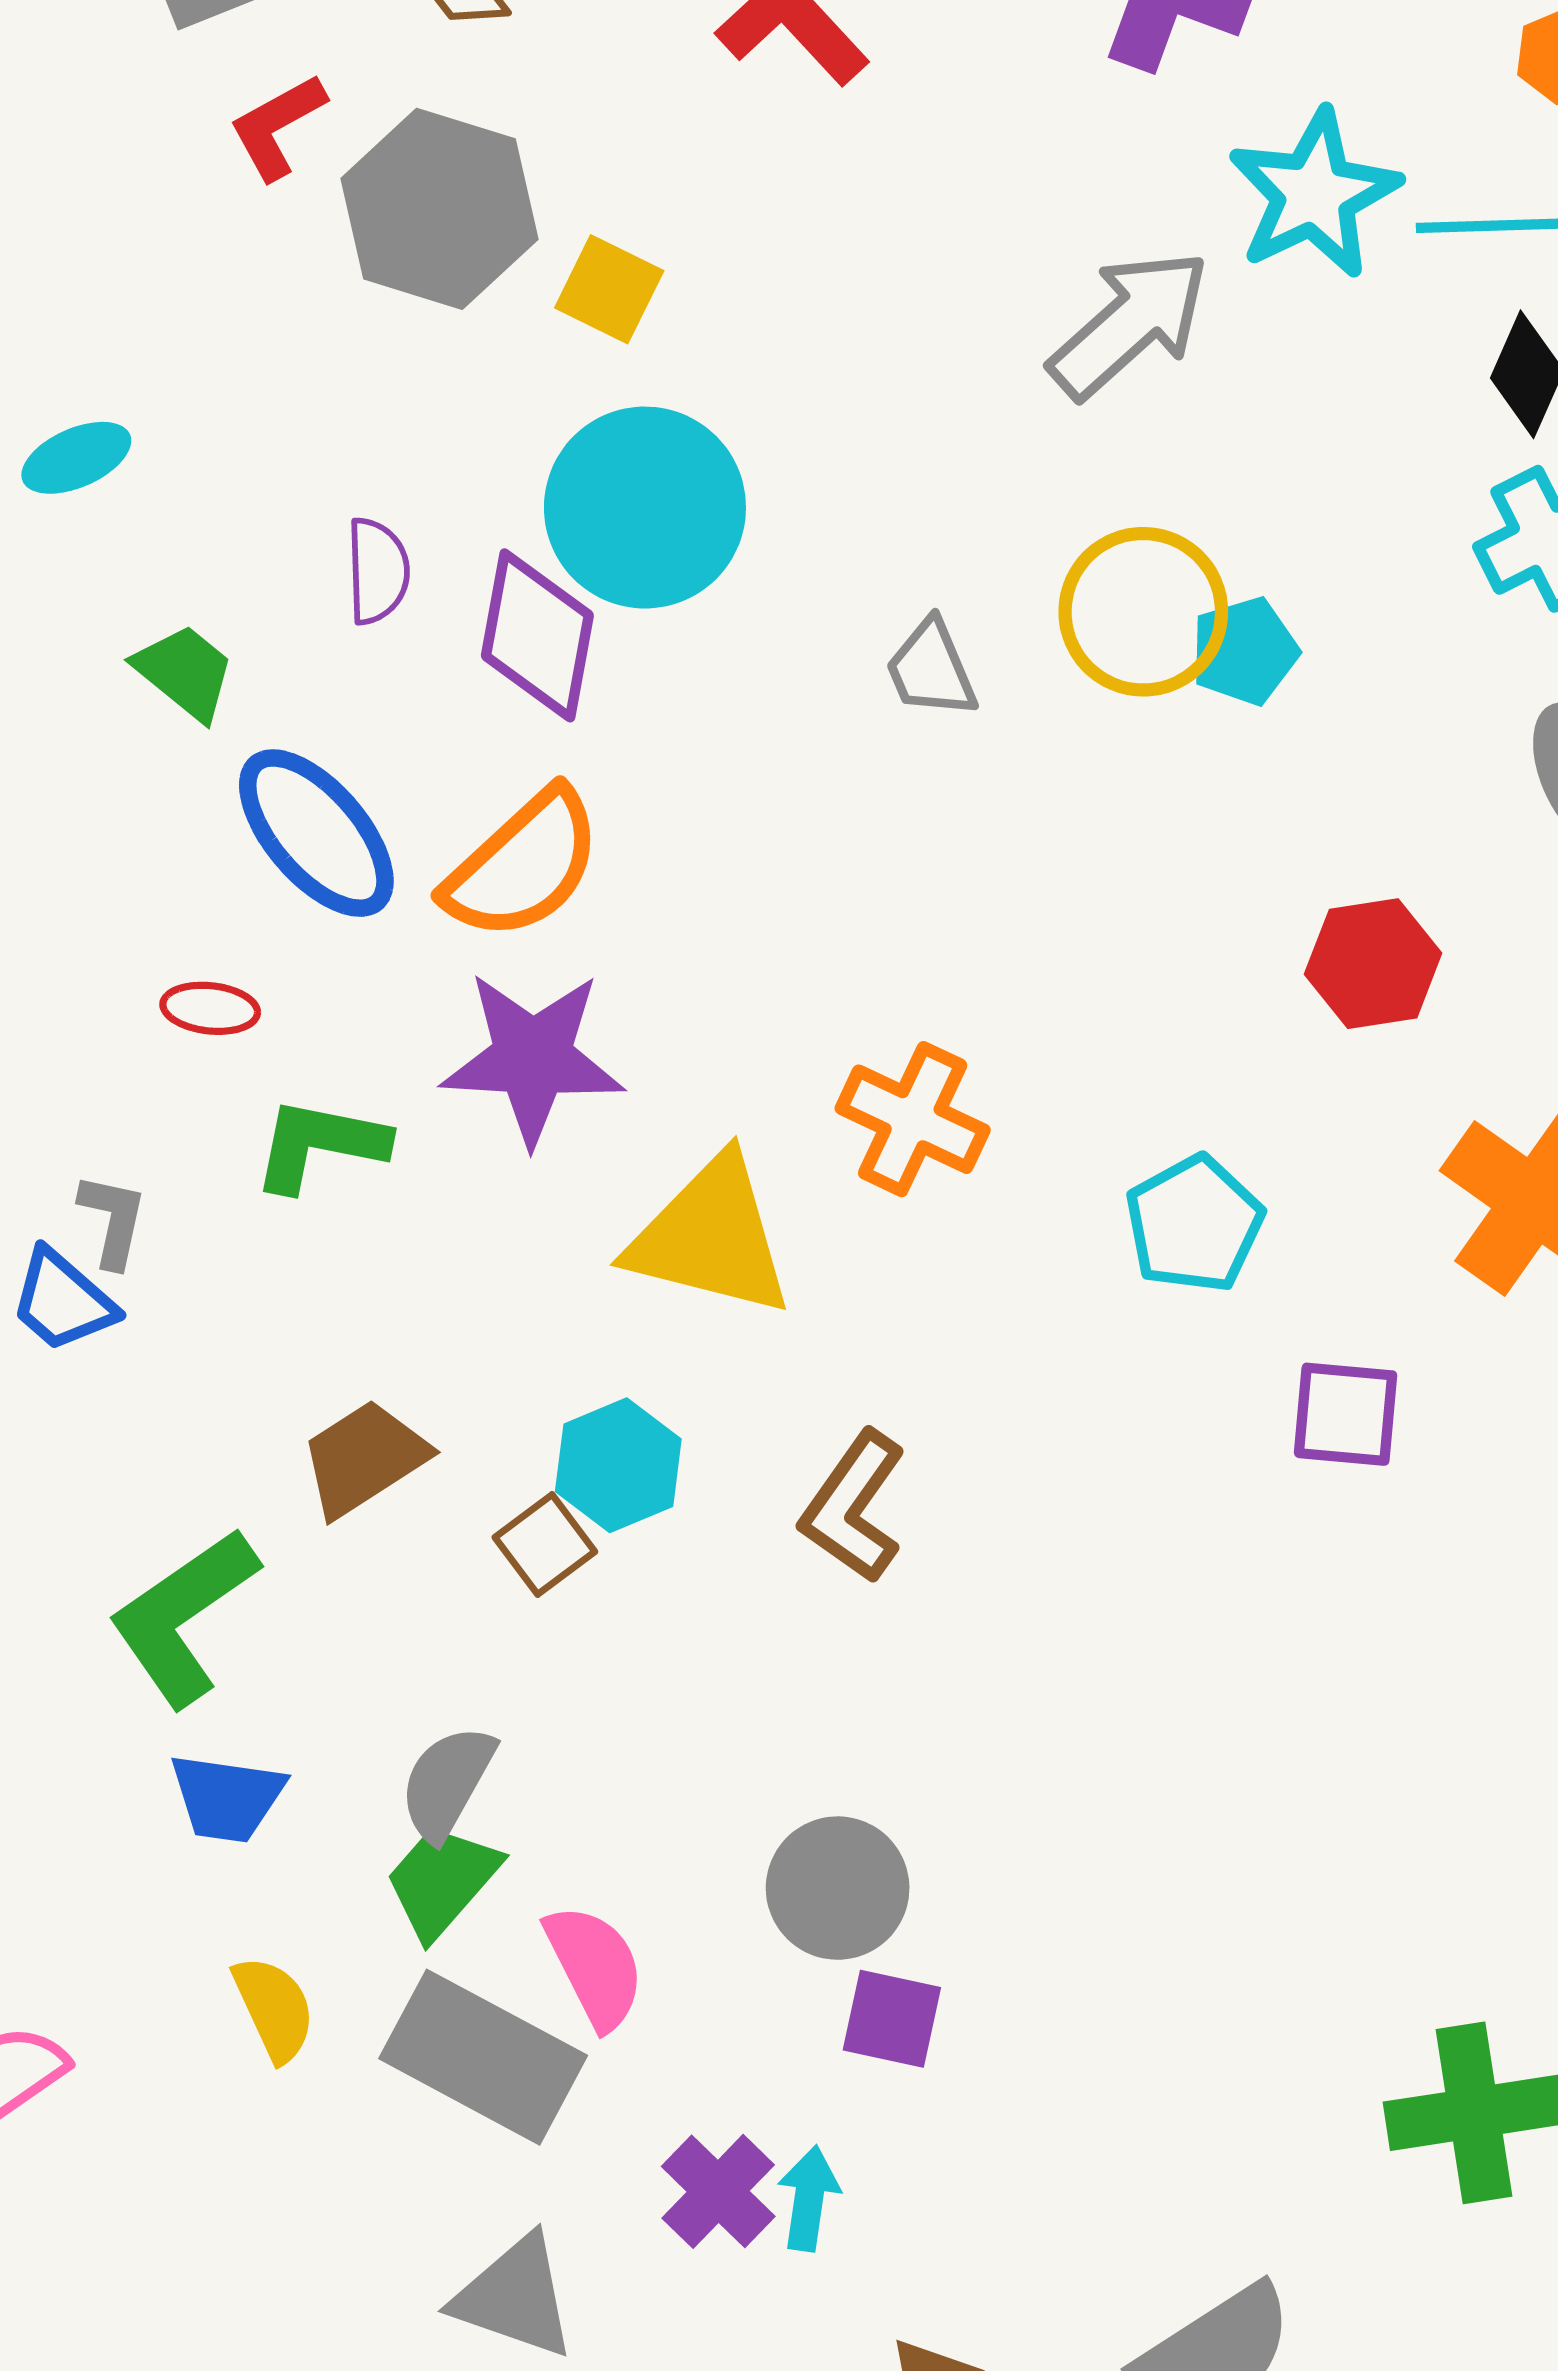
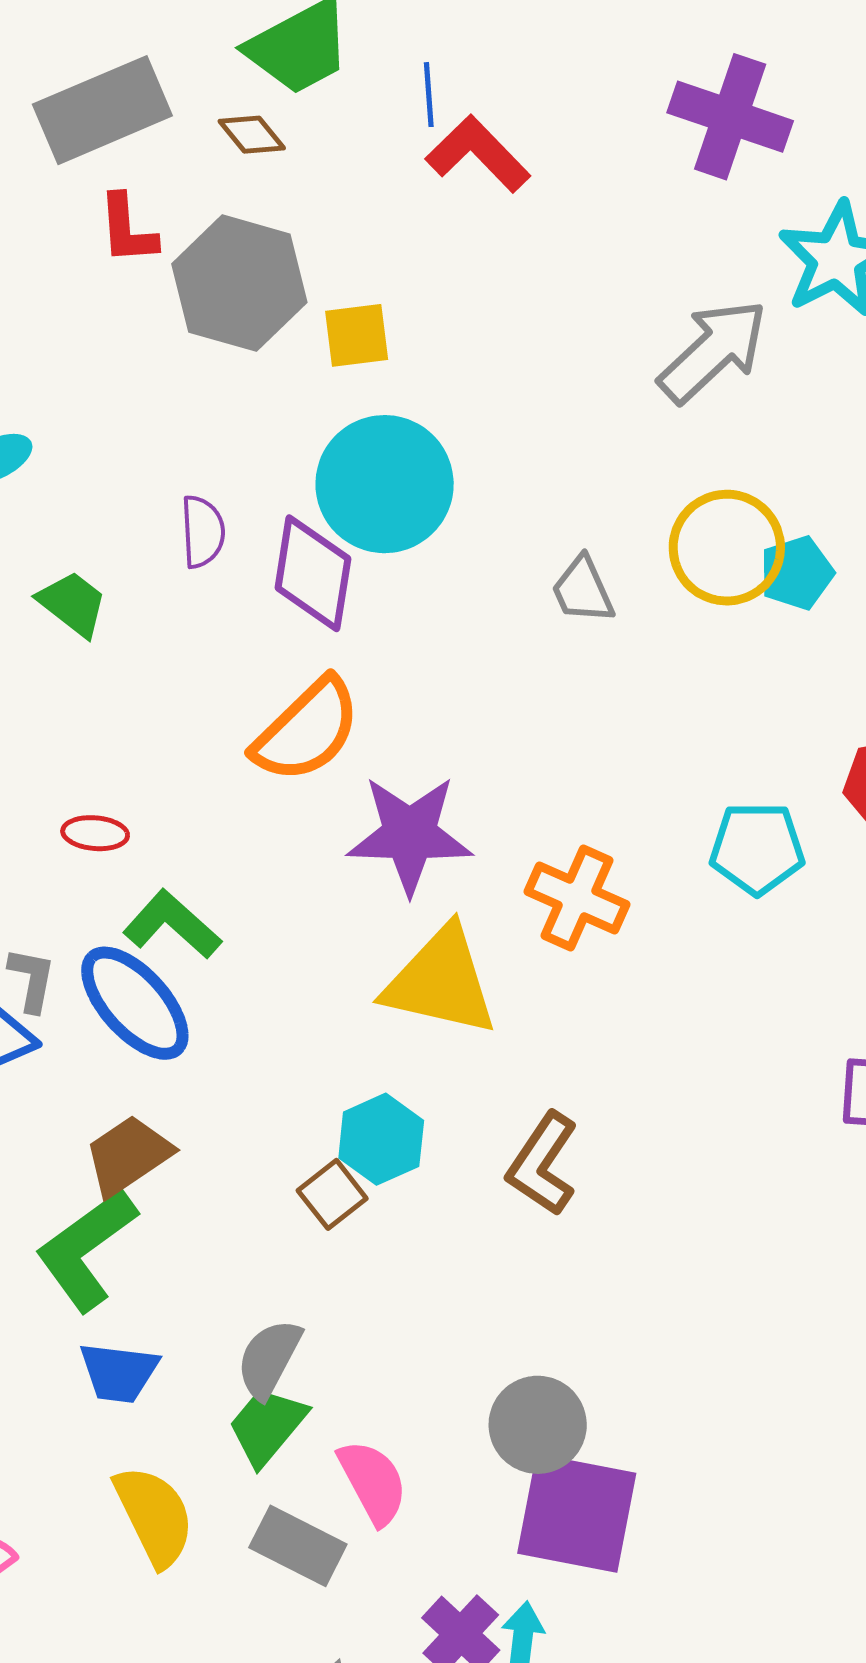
red L-shape: (277, 126) -> (127, 229), turned -64
yellow square: (609, 289) -> (357, 335), turned -32
blue ellipse: (316, 833) -> (135, 1003), moved
purple star: (533, 1058) -> (410, 835), moved
green L-shape: (320, 1145) -> (172, 925), turned 32
cyan pentagon: (1194, 1224) -> (757, 848), moved, turned 30
brown trapezoid: (364, 1458) -> (128, 1155), moved
yellow semicircle: (274, 2008) -> (154, 1516), size x1.4
purple square: (892, 2019) -> (577, 1513), size x1.8
gray rectangle: (483, 2057) -> (298, 1546), size x0.7

